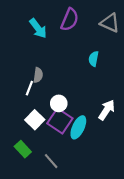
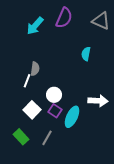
cyan arrow: (38, 28) -> (35, 26), turned 78
white arrow: (107, 110) -> (98, 101), turned 60
purple square: (60, 121) -> (55, 111), size x0.6
gray line: (51, 161) -> (47, 138), moved, turned 70

